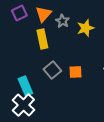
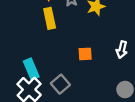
gray square: (52, 70) -> (60, 84), moved

